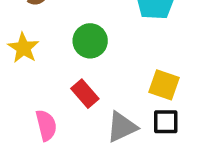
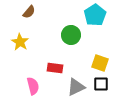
green circle: (90, 41) -> (71, 35), moved
red rectangle: (85, 94) -> (55, 68), turned -42

